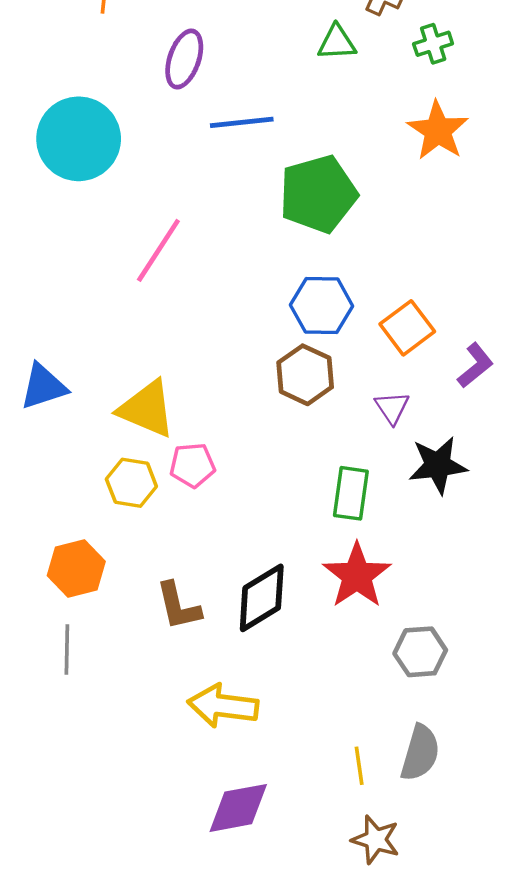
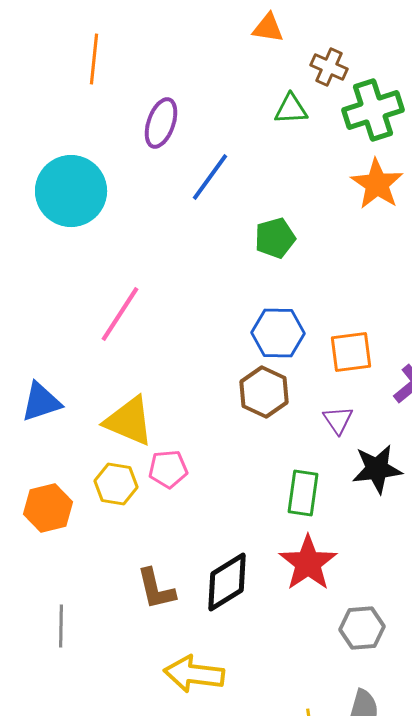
green cross: (433, 44) -> (373, 110), size x1.8
blue line: (242, 122) -> (210, 177), turned -48
green pentagon: (318, 194) -> (275, 238), size x0.6
pink line: (158, 250) -> (120, 314), moved
orange square: (407, 328) -> (351, 352), turned 30
orange hexagon: (76, 568) -> (48, 508), moved

